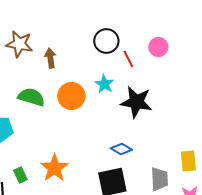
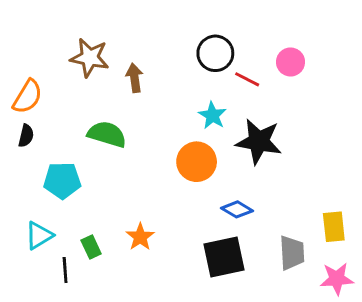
red line: (128, 59) -> (247, 79), turned -36
orange circle: (71, 96) -> (197, 162), moved
orange star: (54, 168) -> (140, 237), size x0.7

